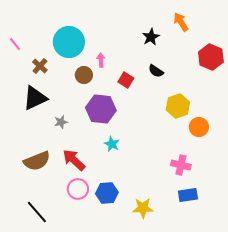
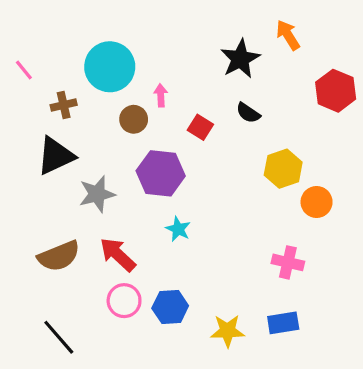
black star: (151, 37) -> (240, 59), size x1.4
brown cross: (40, 66) -> (64, 105), turned 35
gray star: (61, 122) -> (97, 194), size x1.6
blue rectangle: (188, 195) -> (283, 323), moved

